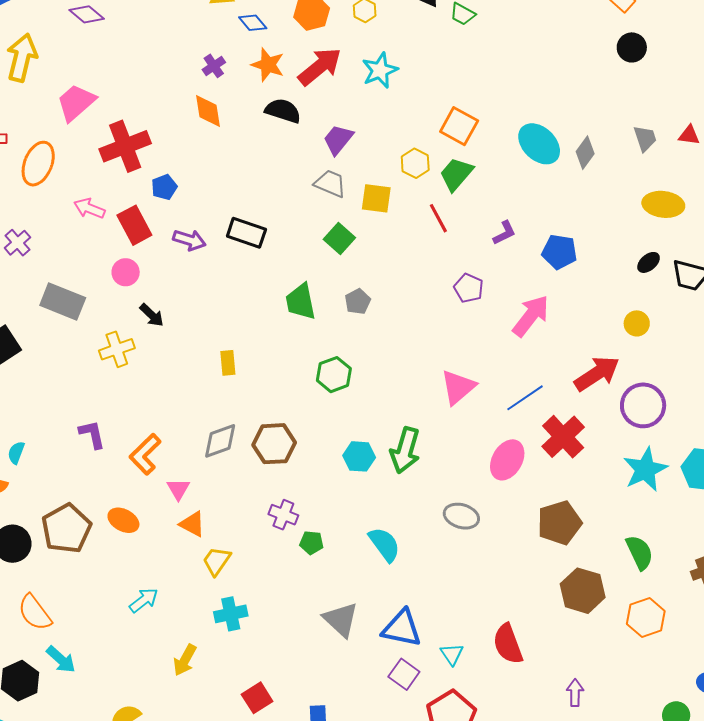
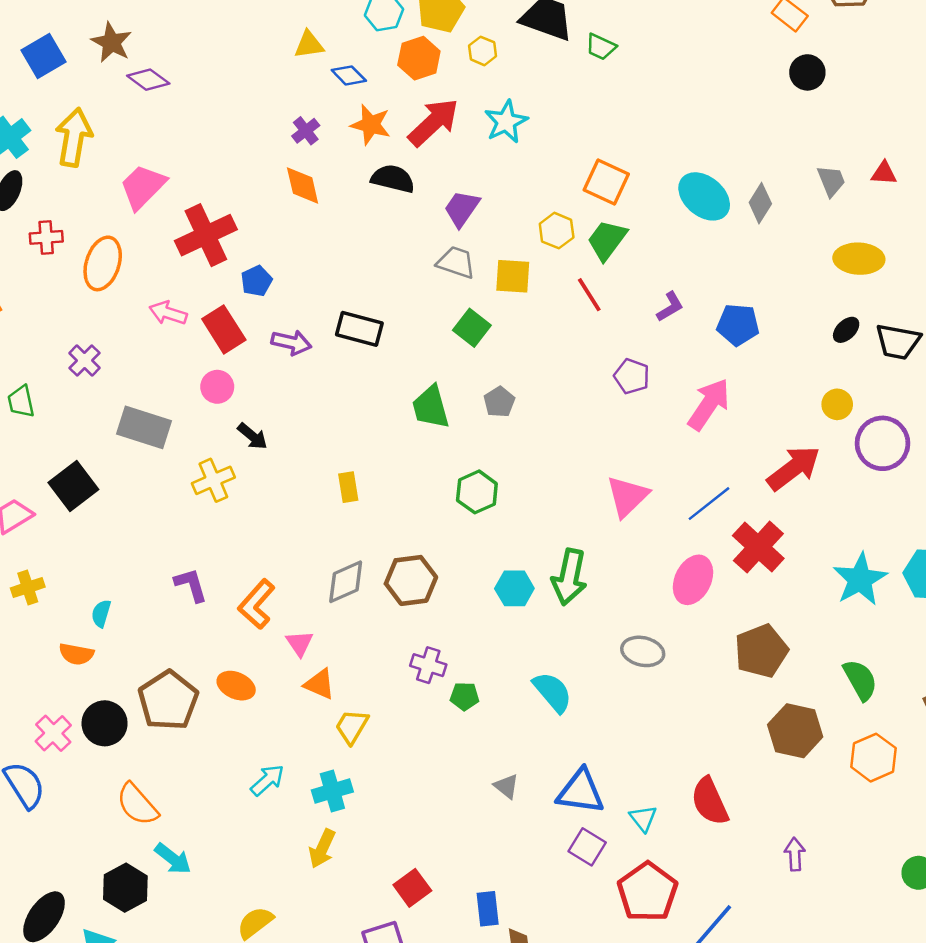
purple circle: (643, 405) -> (882, 443), moved
cyan cross: (231, 614) -> (332, 791), moved
gray triangle: (341, 620) -> (506, 786), size x0.6

